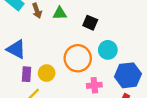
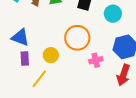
cyan circle: (108, 50) -> (113, 14), moved
purple rectangle: (27, 74) -> (25, 59), moved

